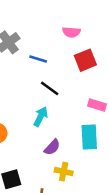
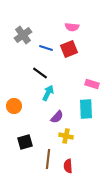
red square: (85, 60) -> (69, 49), moved
black line: (50, 88) -> (40, 73), moved

